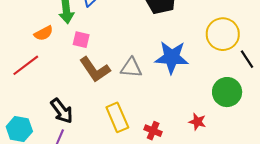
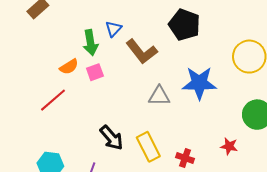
pink square: (81, 40) -> (95, 72), moved, turned -30
brown L-shape: (95, 69) -> (142, 52), moved
black arrow: (62, 111) -> (111, 138), moved

